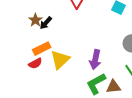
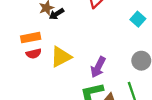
orange rectangle: (42, 49) -> (31, 38), moved

